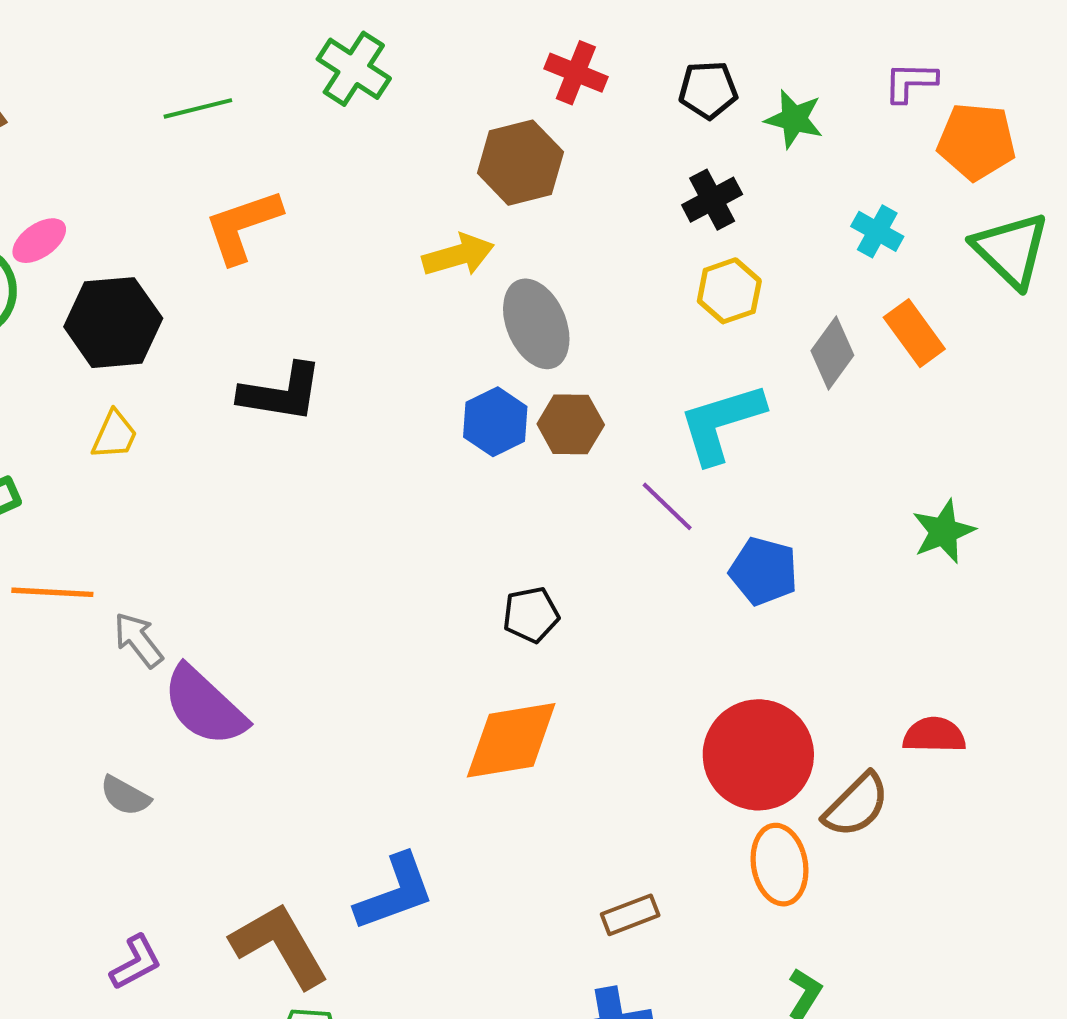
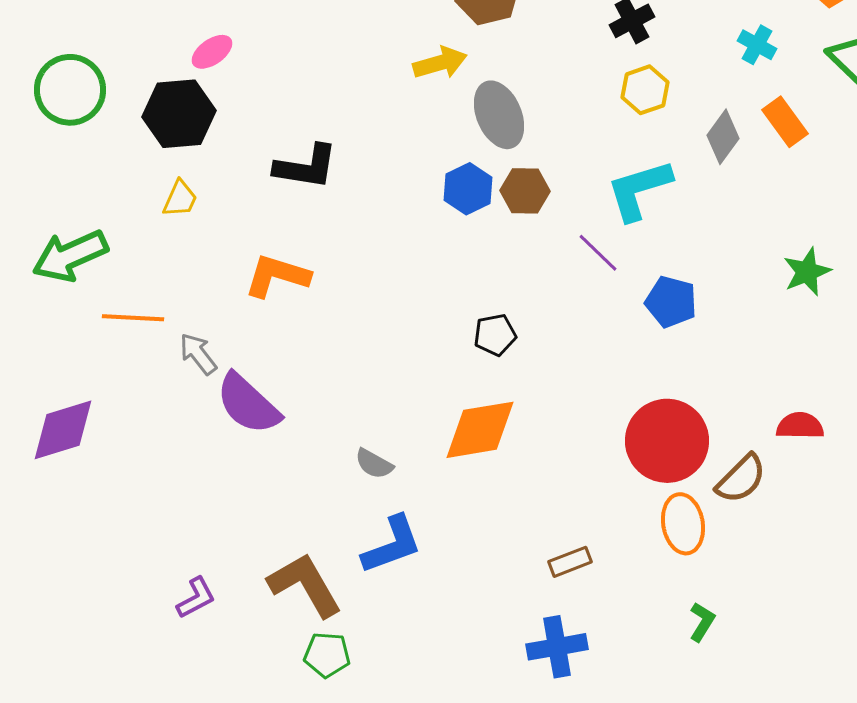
orange L-shape: (243, 226) -> (277, 276), moved, turned 36
pink ellipse: (39, 241) -> (212, 52), moved
gray semicircle: (125, 796) -> (374, 464), moved

